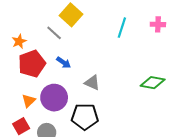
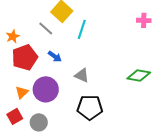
cyan line: (122, 28) -> (82, 29), moved
black pentagon: (85, 117) -> (90, 107), moved

